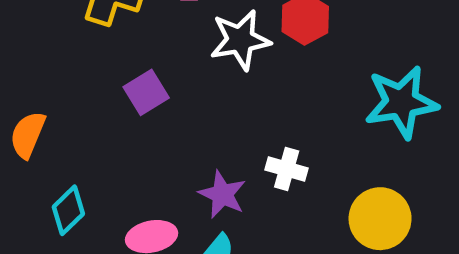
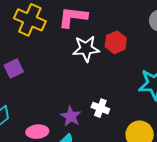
purple square: (146, 92) -> (14, 69), moved

